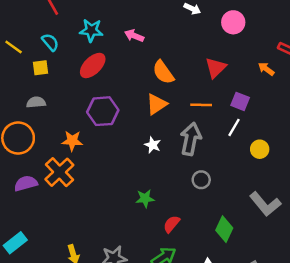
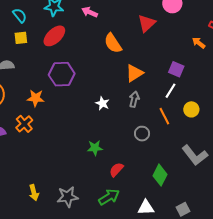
yellow square: (41, 68) -> (21, 38), moved
red triangle: (216, 68) -> (147, 23), moved
orange triangle: (157, 104) -> (134, 73), moved
orange line: (201, 105) -> (164, 116), moved, turned 60
gray arrow: (191, 139) -> (134, 99), size x0.6
orange cross: (59, 172) -> (24, 124), size x0.7

